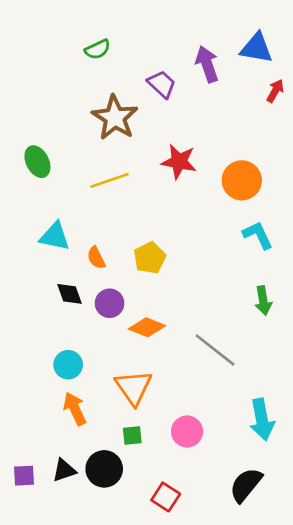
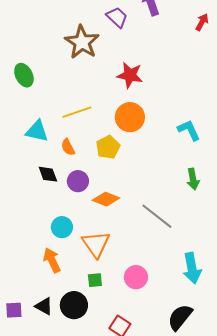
yellow line: (110, 180) -> (77, 112), moved
orange circle: (242, 180) -> (130, 117), moved
cyan circle: (68, 365) -> (62, 227), moved
black triangle: (64, 470) -> (44, 306), turned 48

